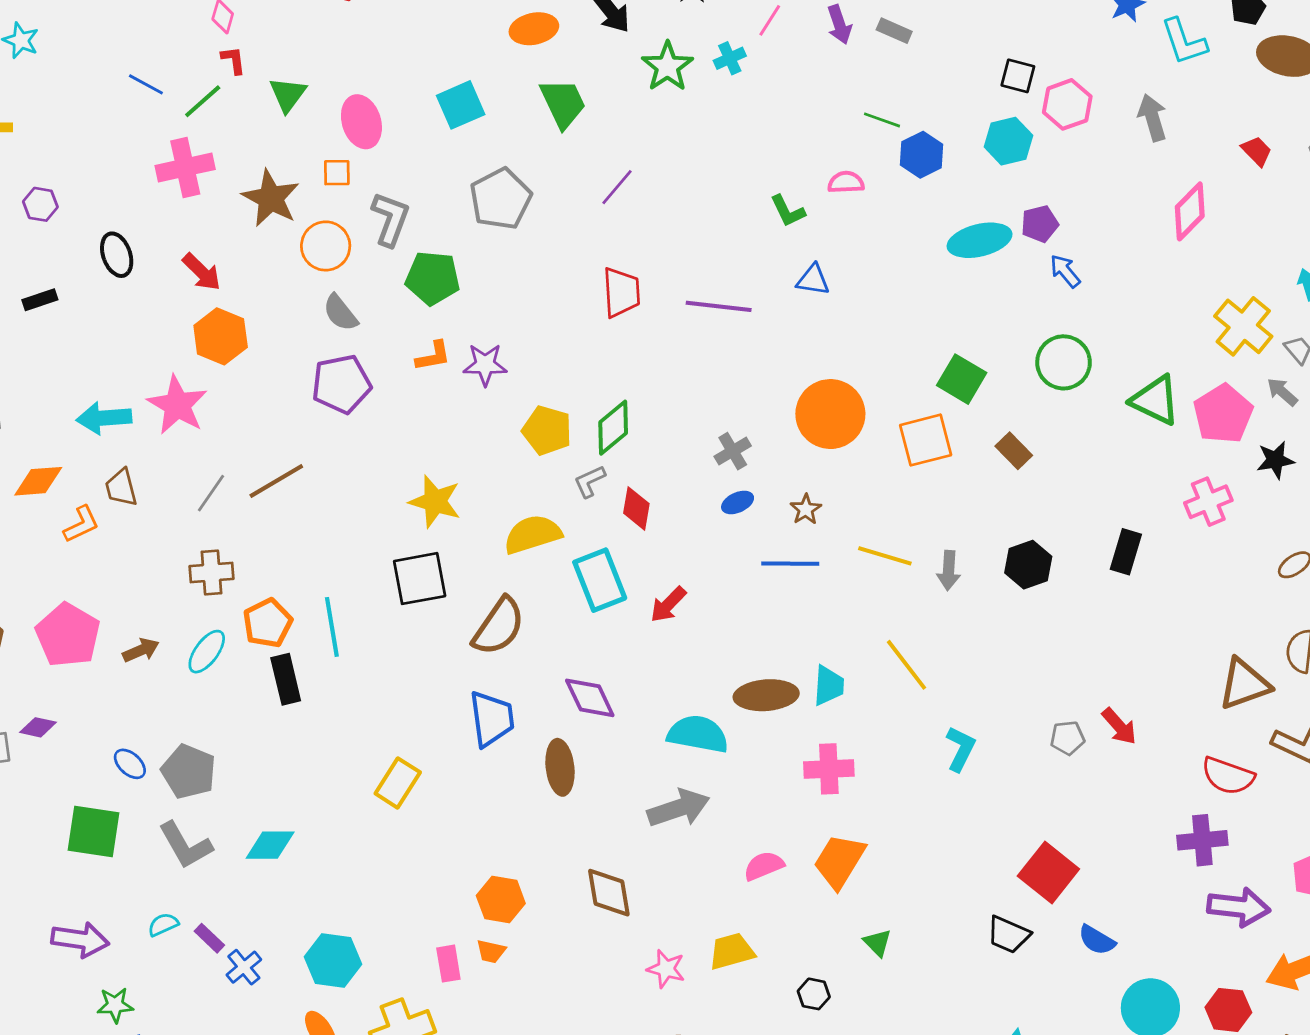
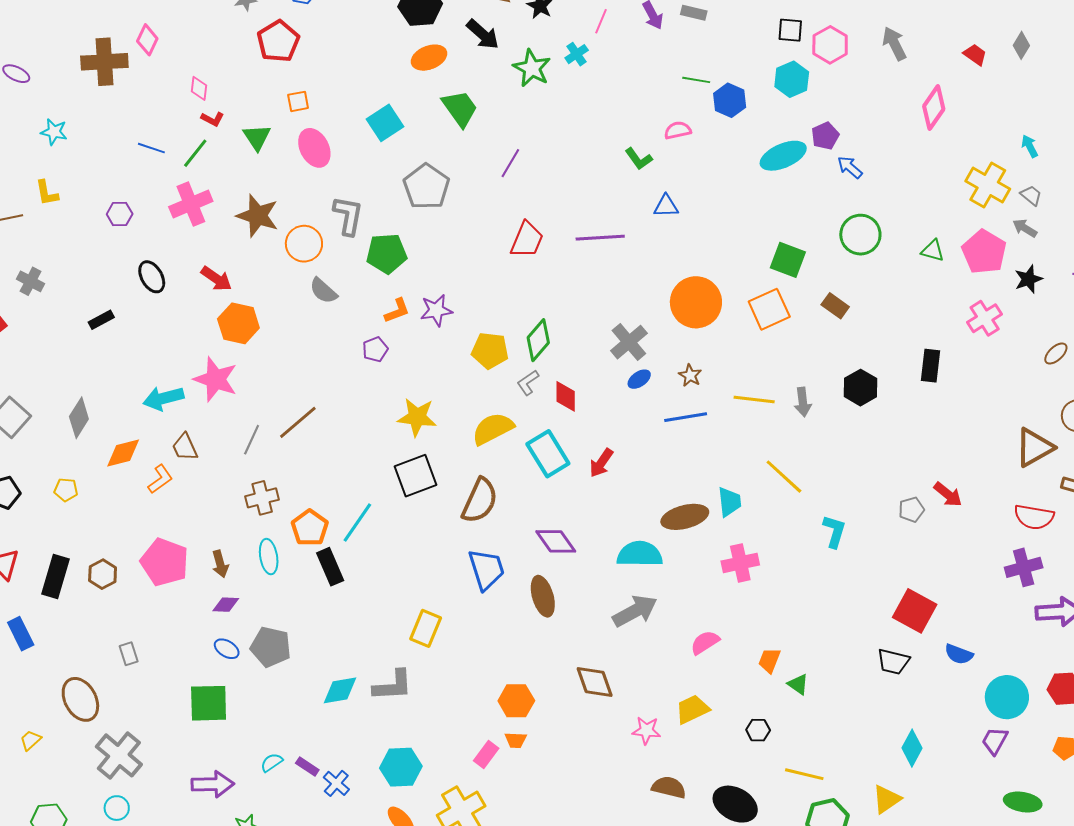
red L-shape: (233, 60) -> (213, 119), turned 135
orange square: (337, 173) -> (298, 101), moved
purple hexagon: (40, 204) -> (120, 214), moved
red trapezoid: (621, 292) -> (527, 240), turned 36
purple pentagon: (341, 384) -> (375, 349), moved, size x0.6
green triangle: (1155, 400) -> (933, 251), size x0.6
gray cross: (733, 451) -> (629, 342), size x1.4
cyan line: (332, 627) -> (357, 522), turned 54
brown arrow: (141, 650) -> (220, 564), turned 108
cyan ellipse: (207, 652) -> (269, 557), turned -36
purple diamond: (38, 727) -> (226, 605), moved
gray L-shape: (185, 845) -> (393, 685), moved, turned -54
orange trapezoid: (839, 861) -> (769, 660), moved, size x0.6
pink rectangle: (448, 964) -> (486, 755), turned 56

